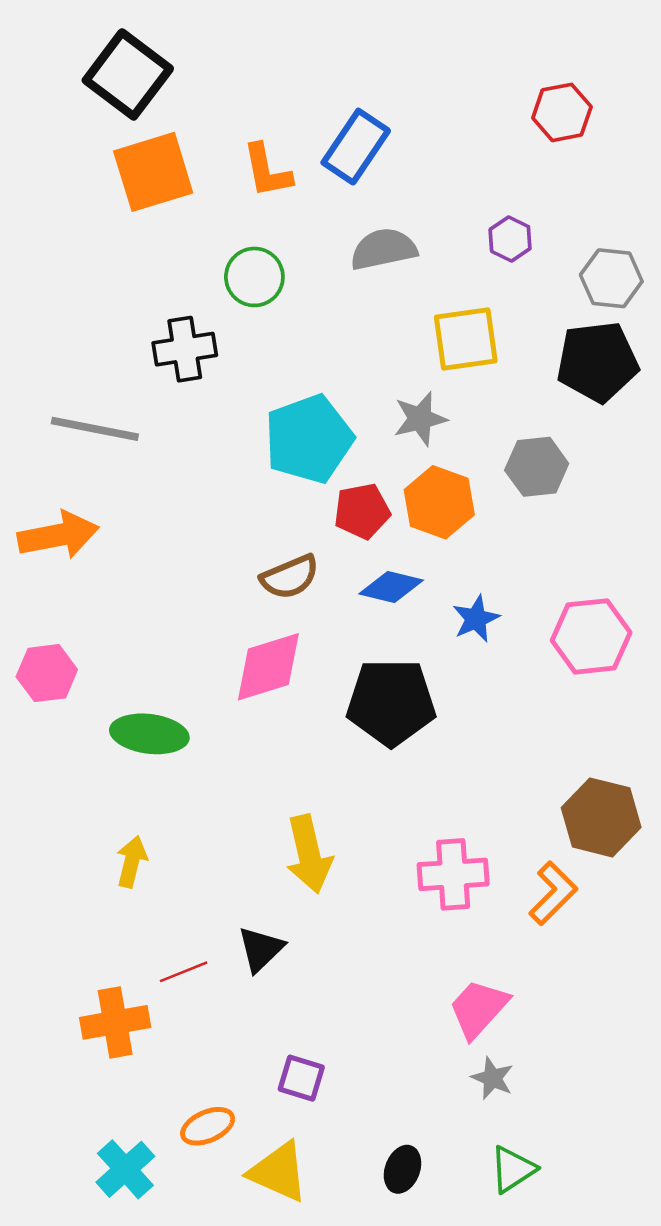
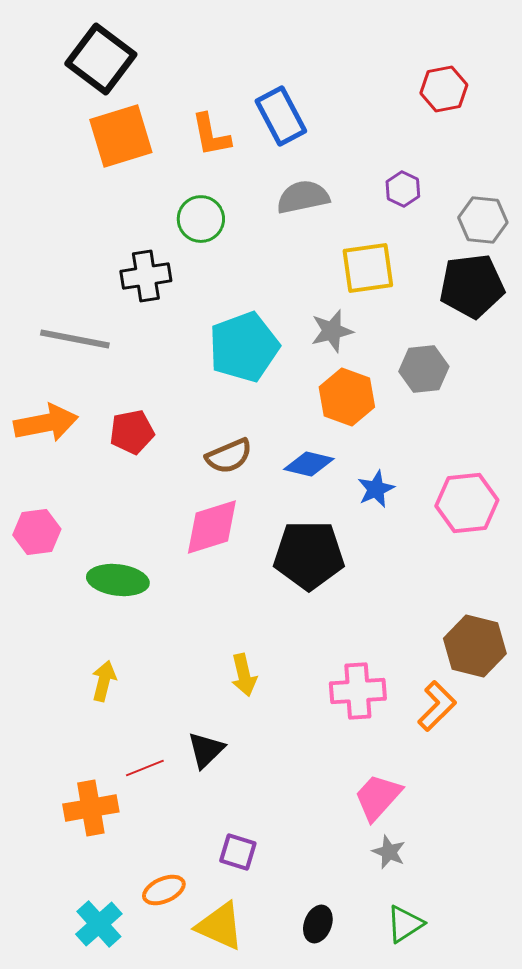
blue rectangle: (356, 147) -> (281, 116), turned -62
red pentagon: (362, 511) -> (132, 432), moved
yellow arrow: (309, 854) -> (244, 675), size x0.7

